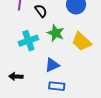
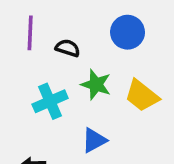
black semicircle: (41, 11) -> (68, 48), turned -32

